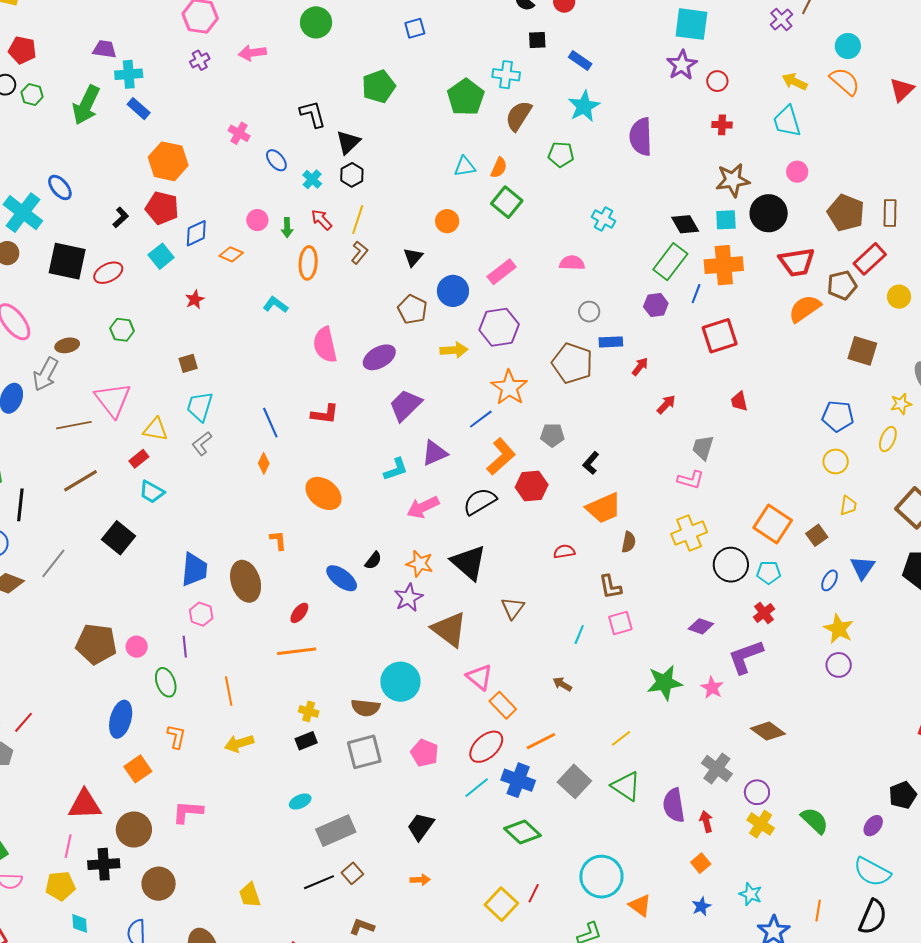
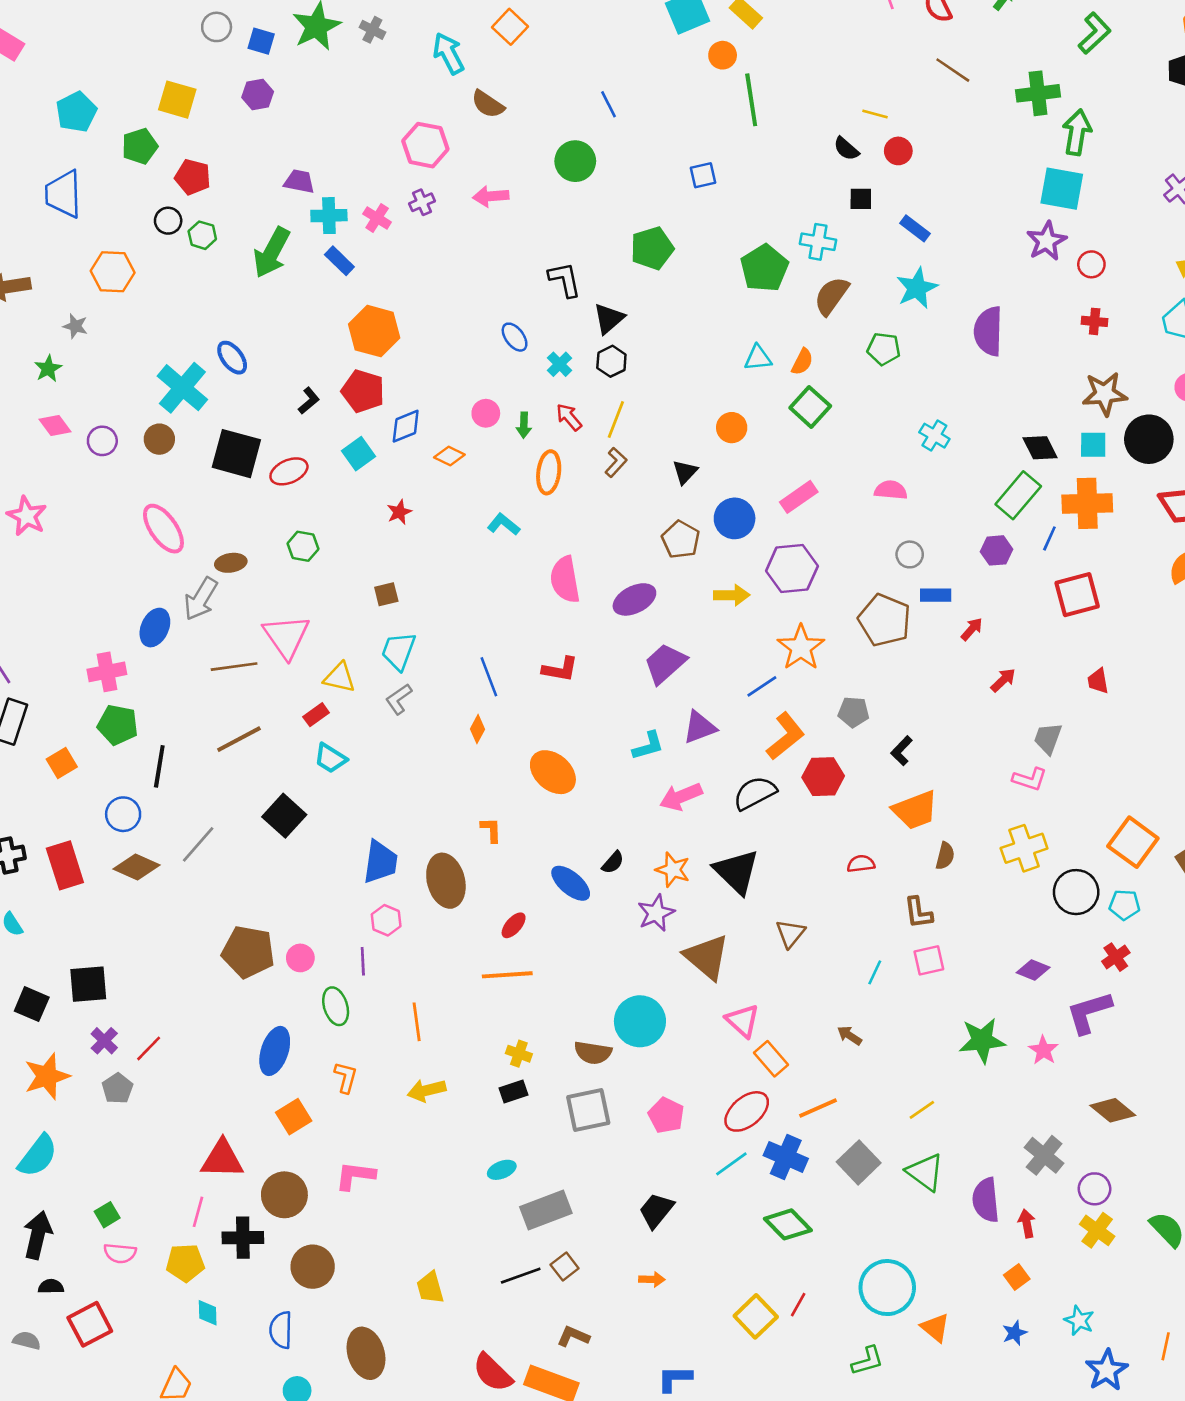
pink cross: (239, 133) -> (377, 218), moved

